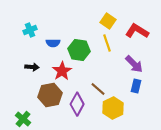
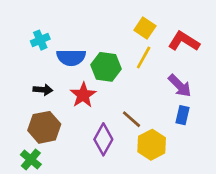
blue semicircle: (53, 43) -> (71, 57), size x1.5
yellow line: (107, 43) -> (144, 57), turned 48
brown hexagon: (50, 95) -> (44, 127), moved

